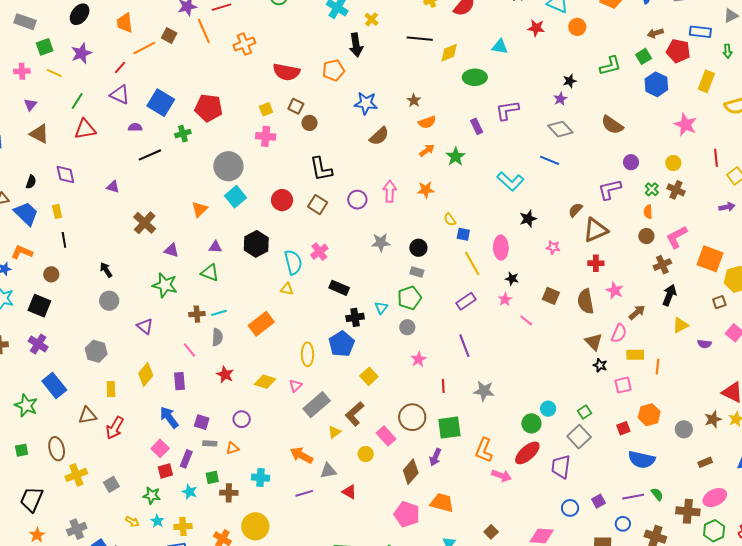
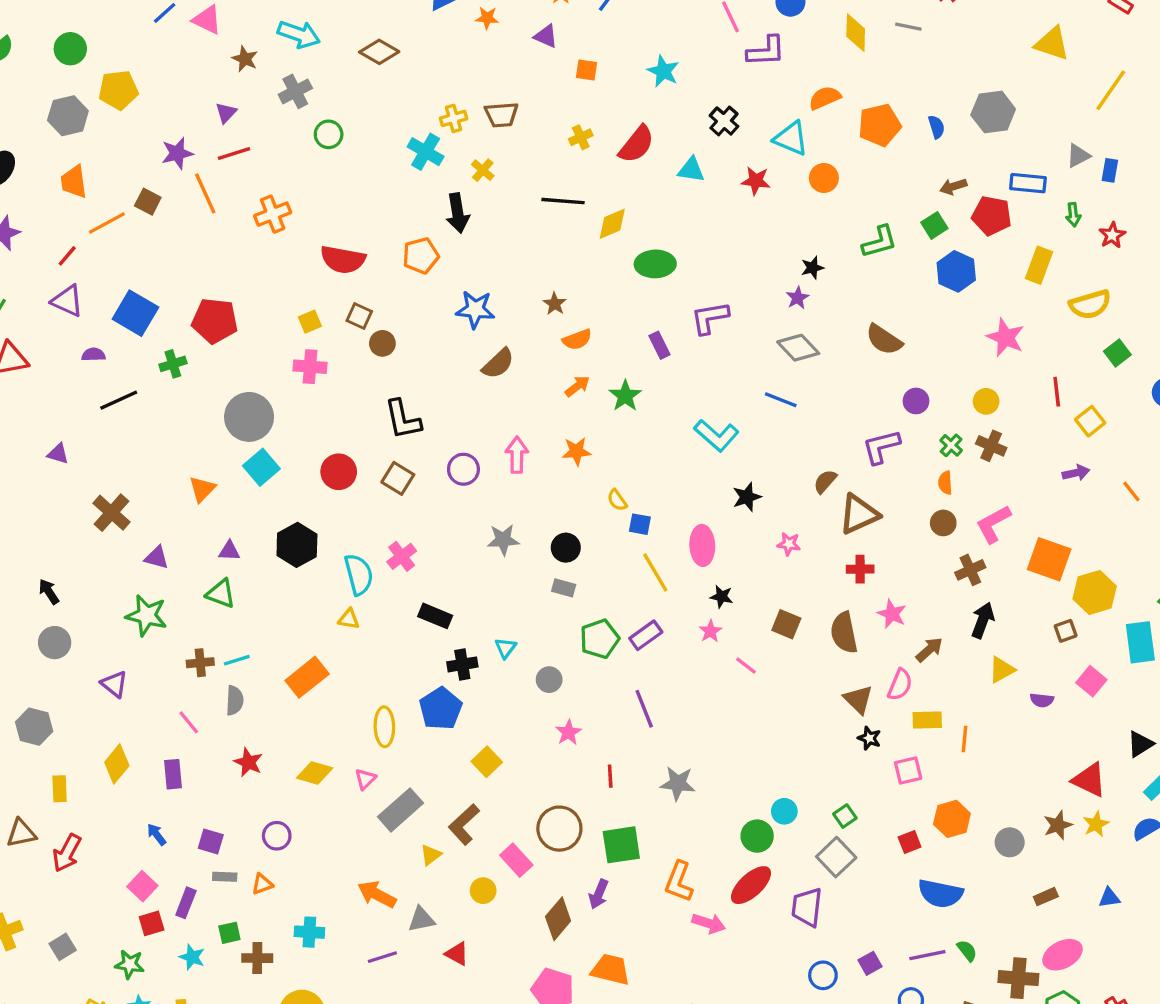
cyan triangle: (500, 47) -> (691, 170), moved
green pentagon: (409, 298) -> (600, 639), moved
blue arrow: (169, 417) -> (156, 834), size x0.6

